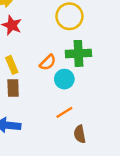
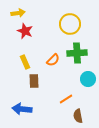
cyan circle: (64, 79) -> (88, 79), moved
brown rectangle: (13, 88) -> (34, 81), moved

